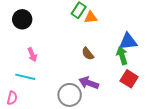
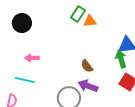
brown semicircle: (88, 54) -> (87, 66), moved
pink arrow: (32, 55) -> (32, 58), turned 112

